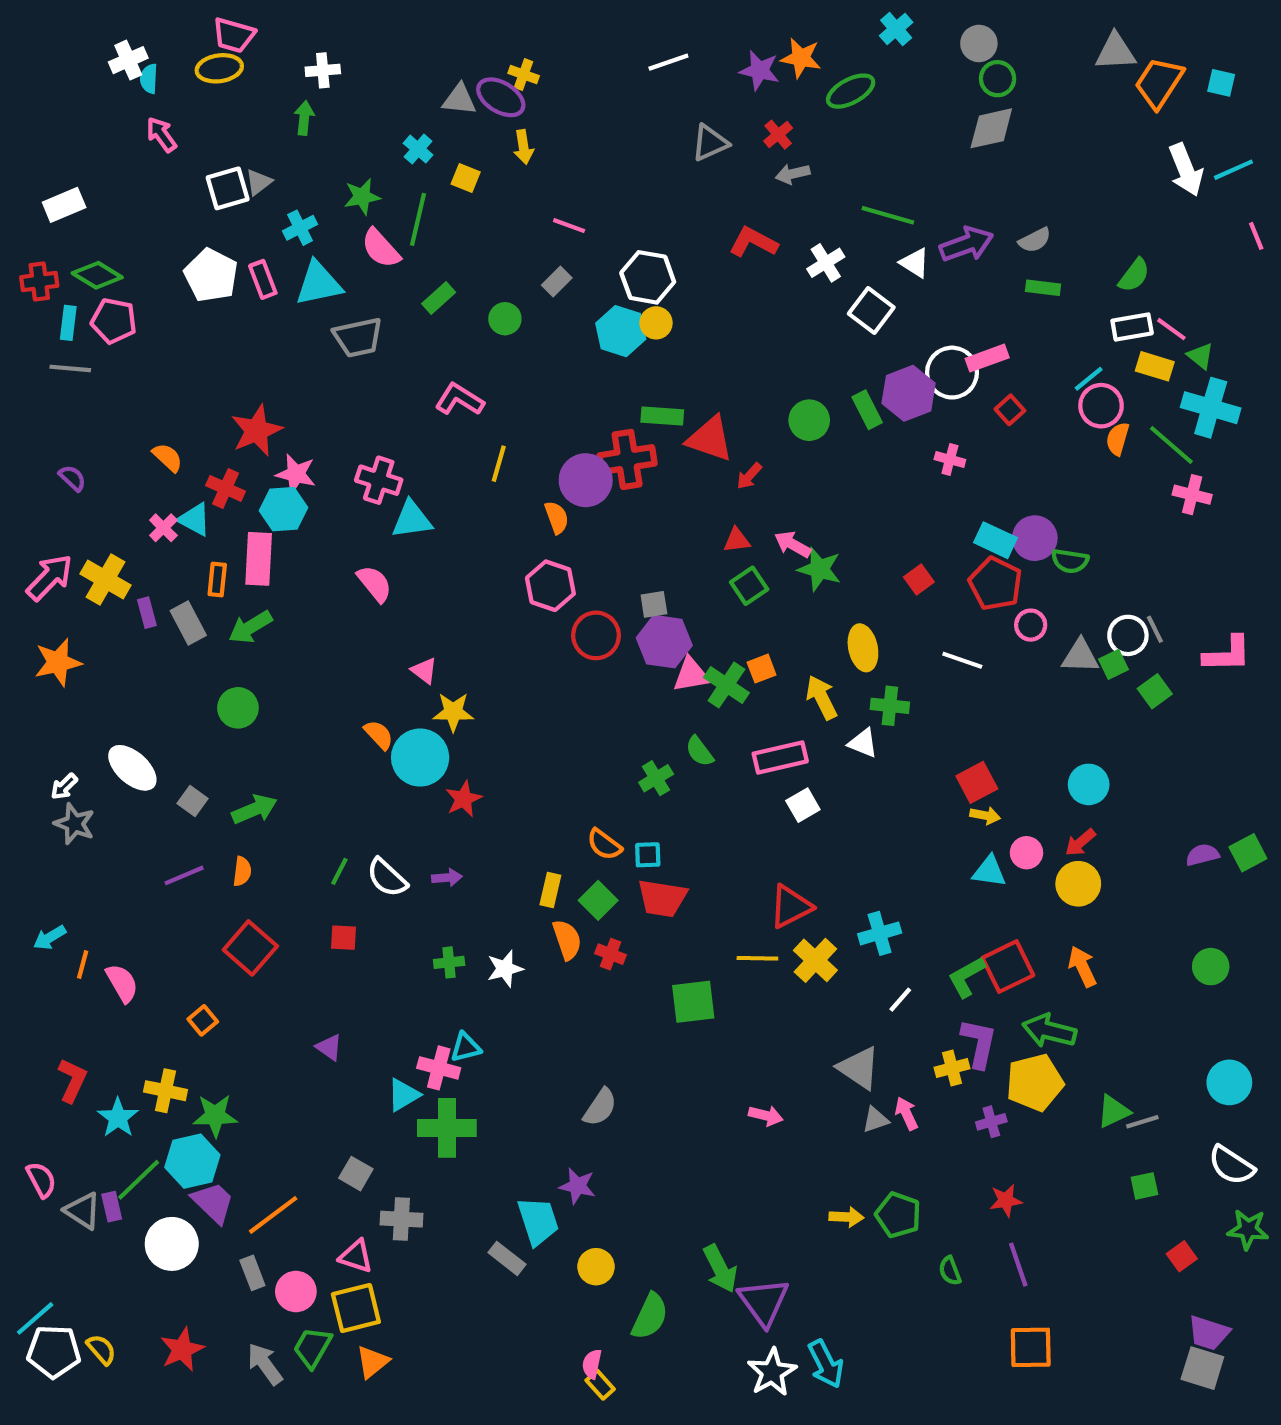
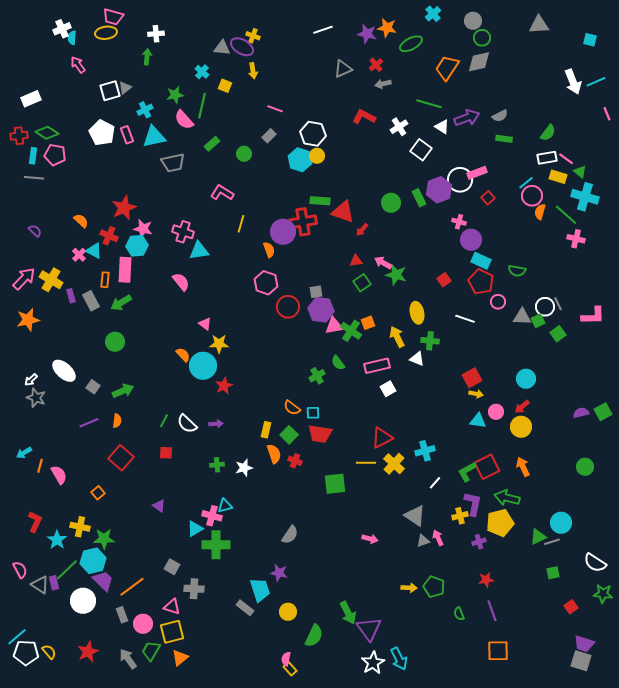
orange trapezoid: (1159, 83) -> (447, 68), moved
purple circle: (1035, 538) -> (471, 240), moved
cyan circle: (1229, 1082) -> (561, 523), moved

